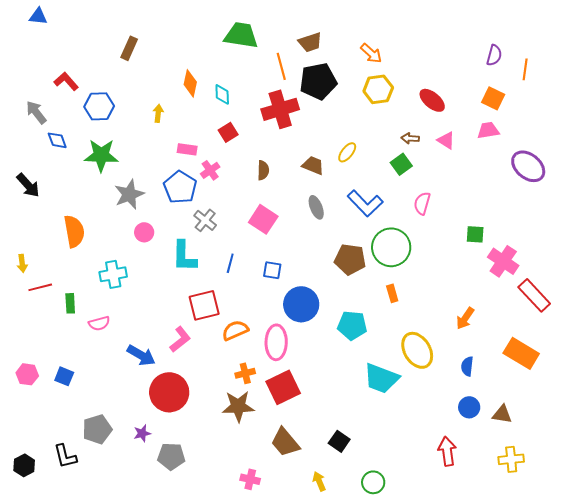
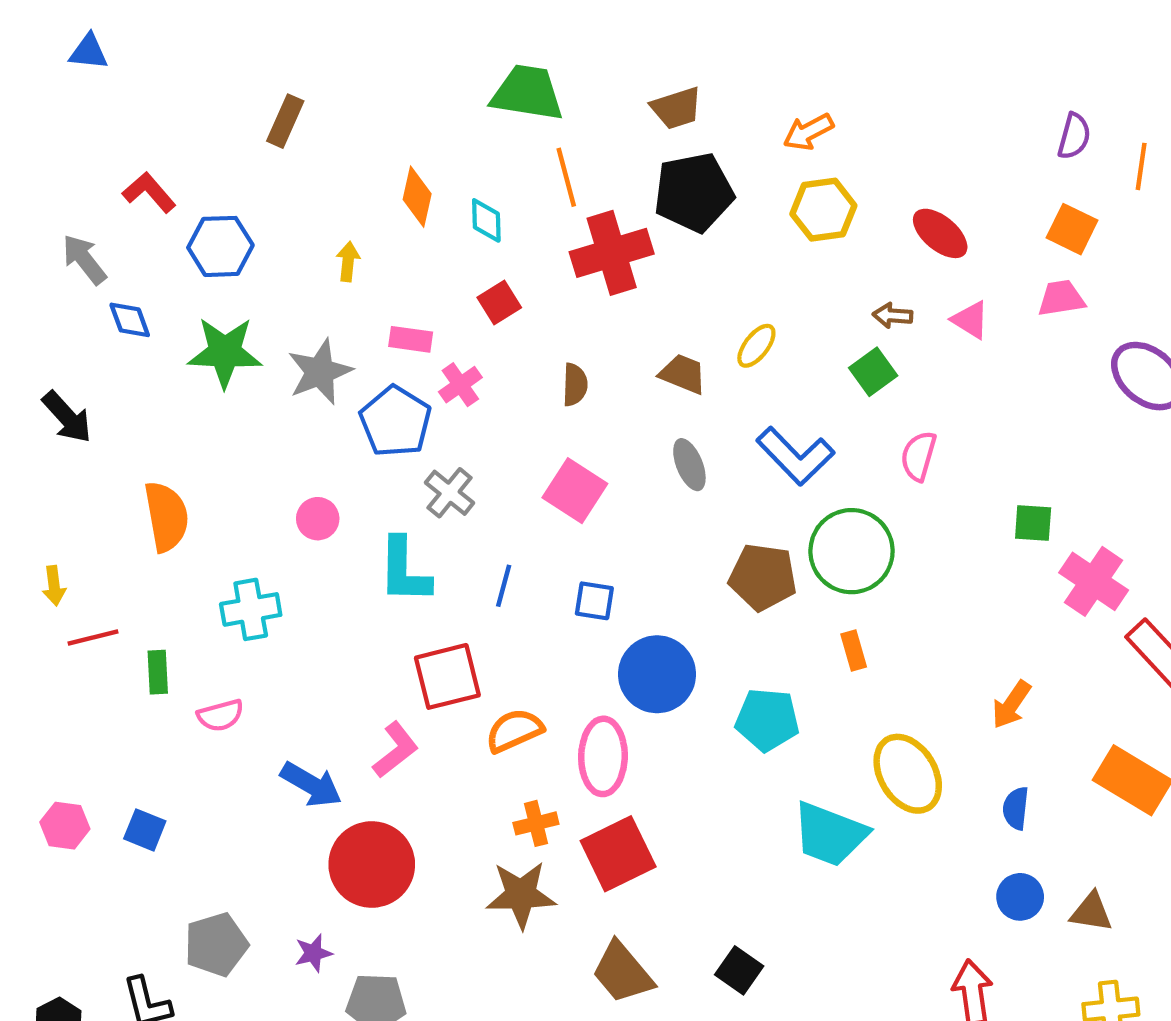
orange arrow: (371, 53) -> (808, 132), turned 110
orange line: (281, 66) -> (566, 177), moved
gray star: (129, 194) -> (320, 372), moved

